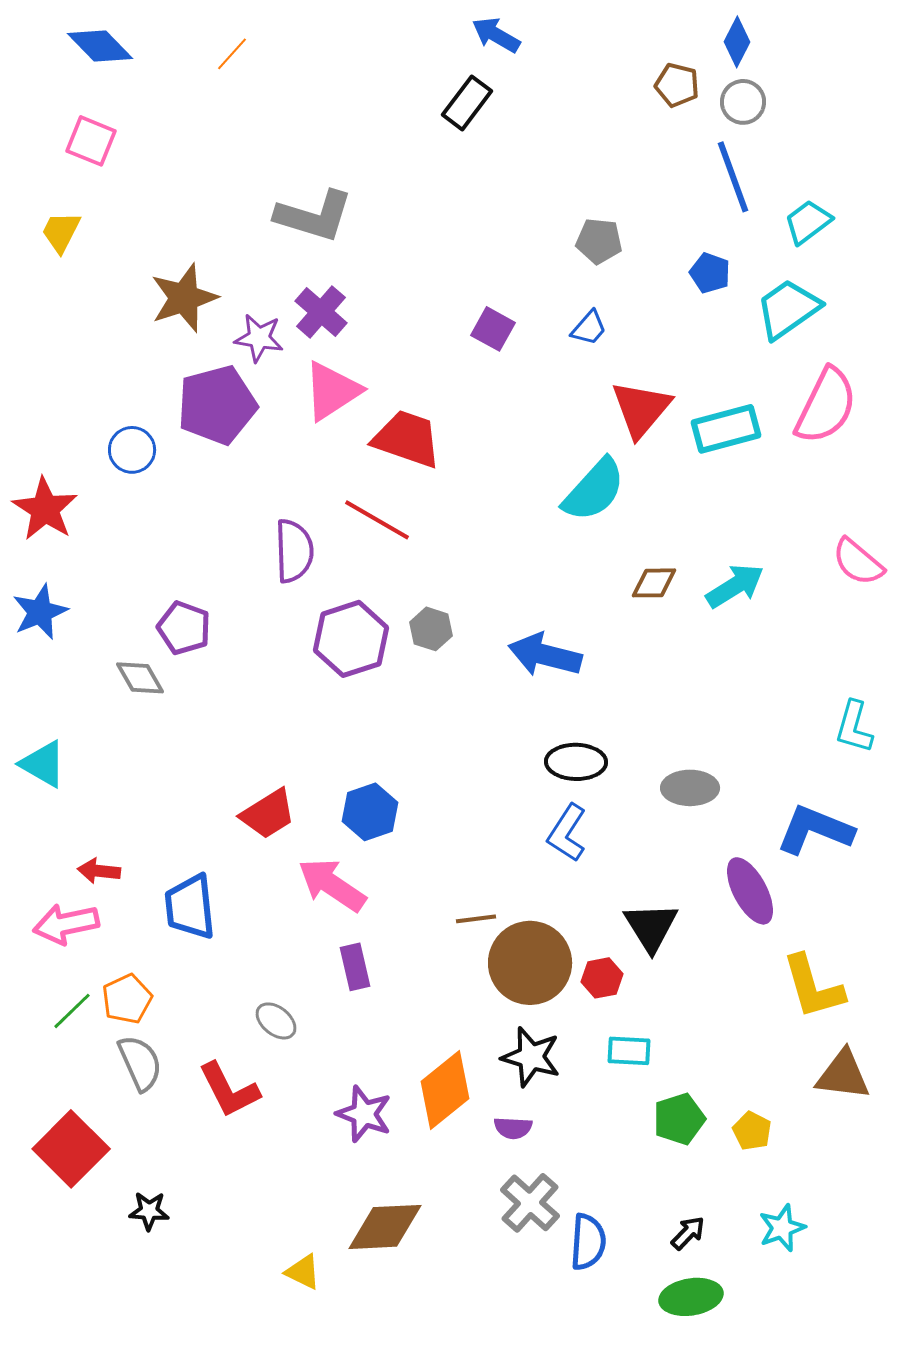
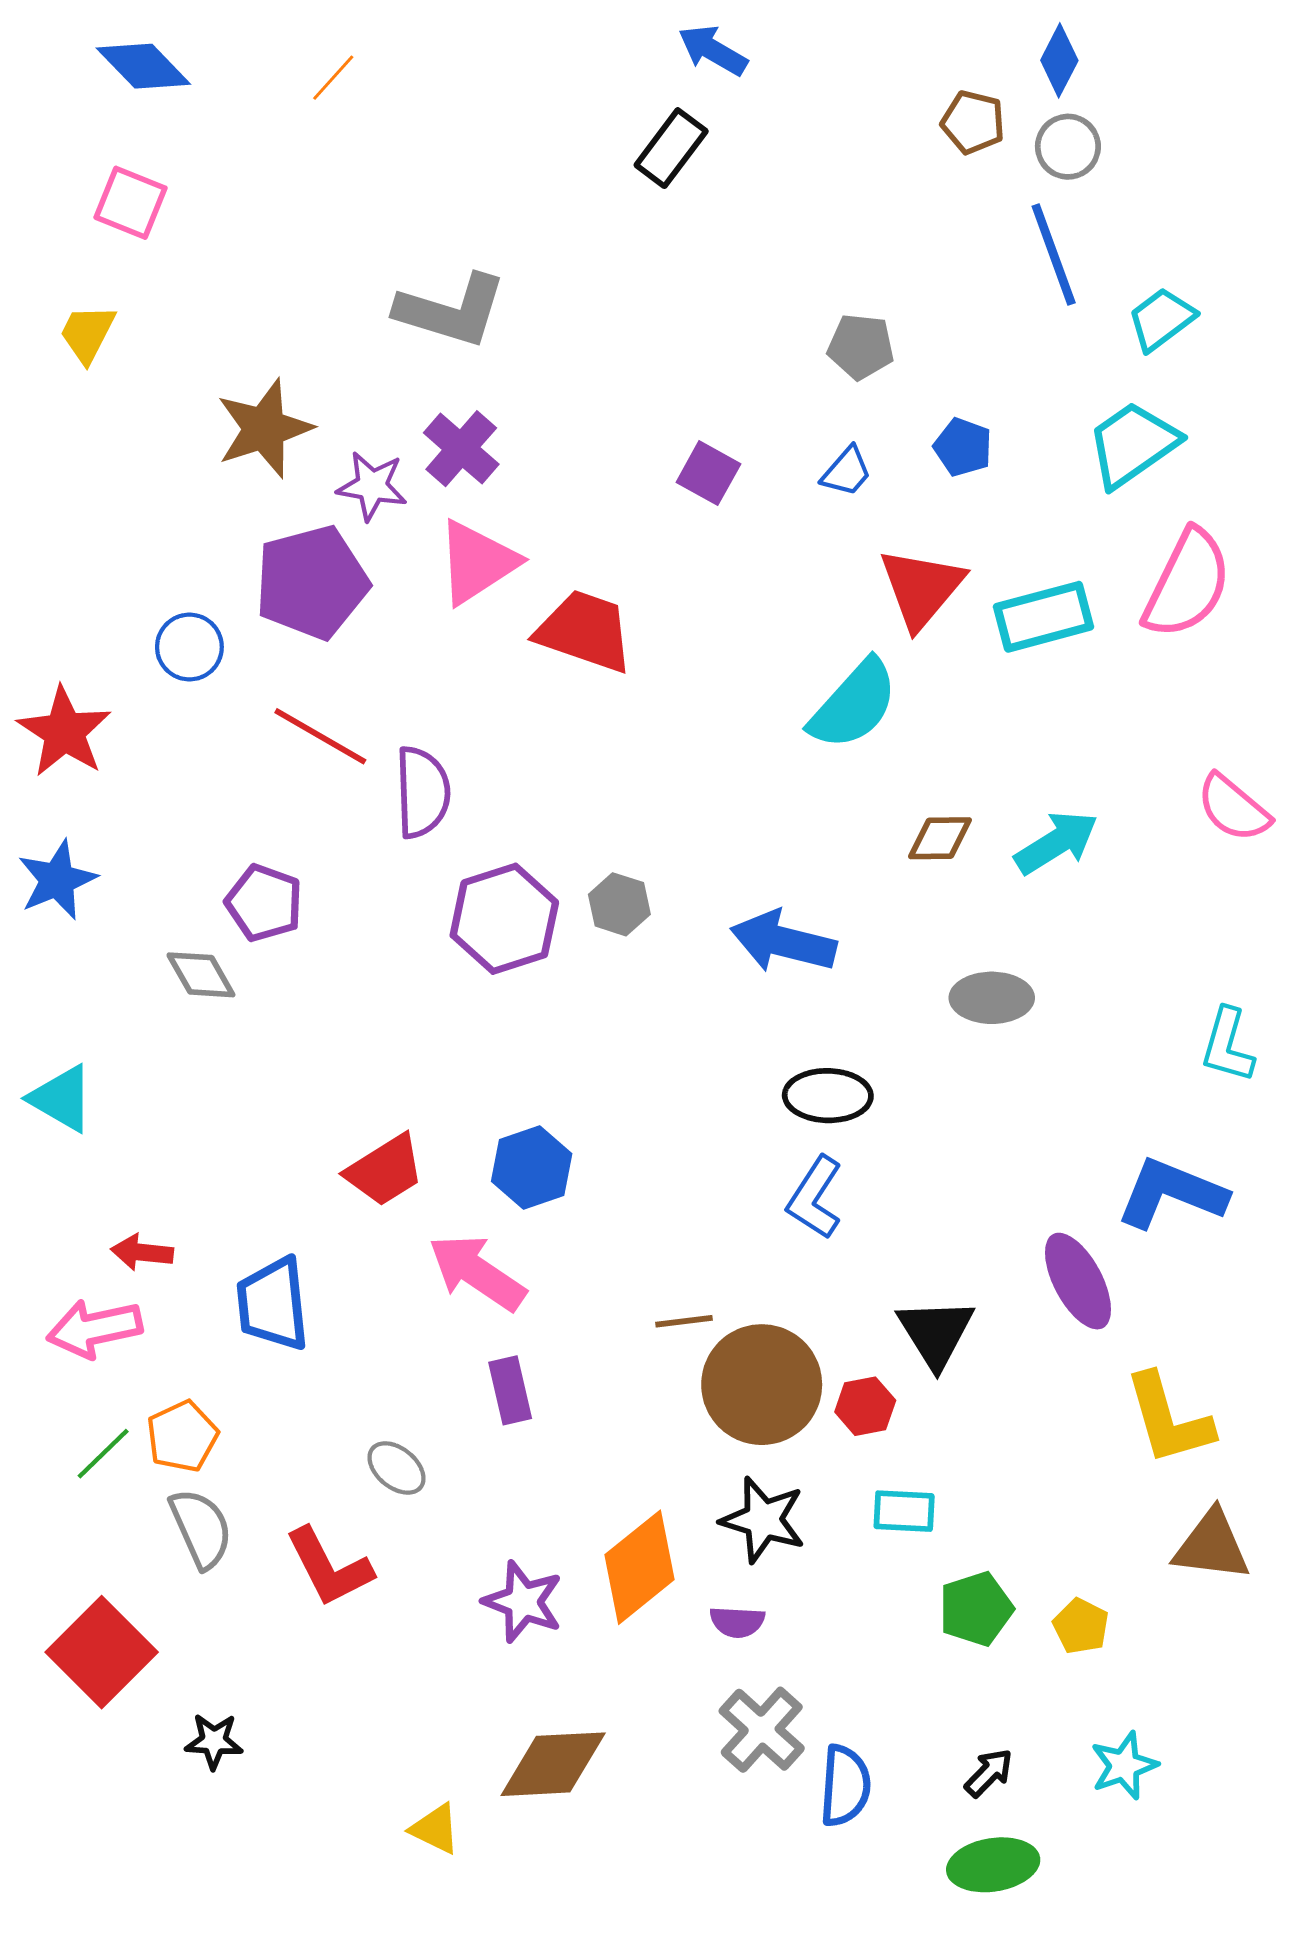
blue pentagon: (710, 273) -> (963, 447), moved
red line: (377, 520) -> (320, 736), moved
gray ellipse: (690, 788) -> (992, 998), moved

